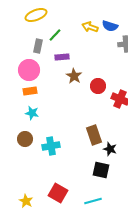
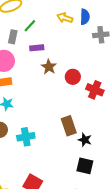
blue semicircle: (110, 26) -> (85, 17), turned -105
black square: (101, 170) -> (85, 166), moved

